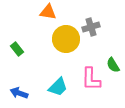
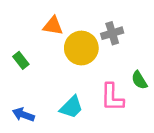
orange triangle: (48, 12) -> (53, 26), moved

